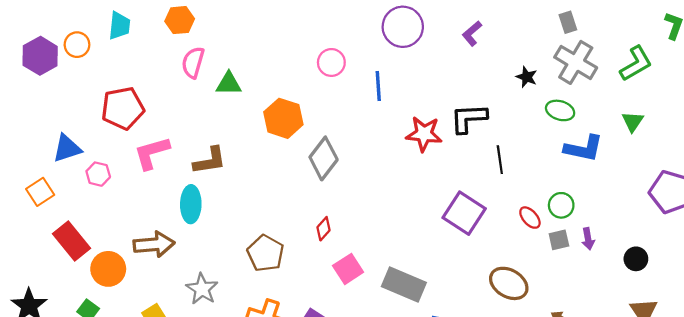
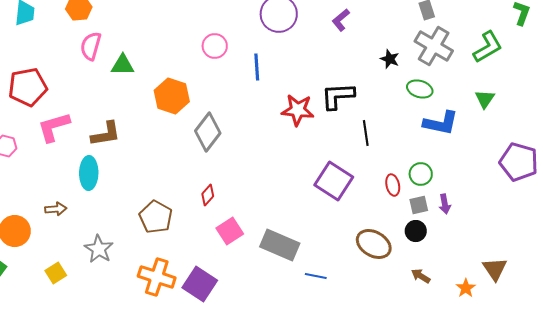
red ellipse: (530, 218) -> (393, 185), turned 30
brown arrow: (154, 244) -> (56, 209), size x0.6
black circle: (636, 259) -> (416, 231), moved

